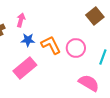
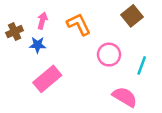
blue star: (28, 40) -> (38, 45), moved
orange L-shape: (51, 45) -> (79, 24), moved

